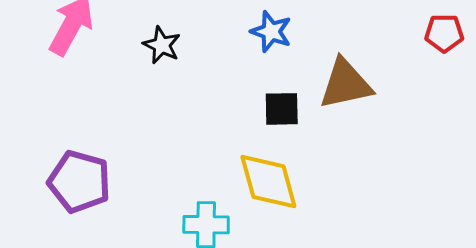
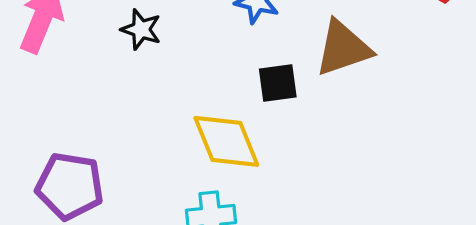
yellow diamond: (268, 182) -> (226, 141), moved

